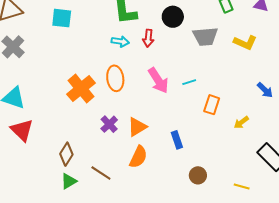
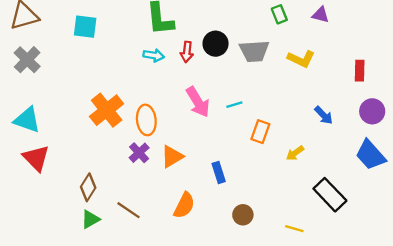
black circle: (173, 17) -> (216, 44), moved
orange ellipse: (115, 78) -> (146, 120), moved
orange semicircle: (138, 157) -> (184, 205), moved

